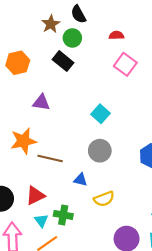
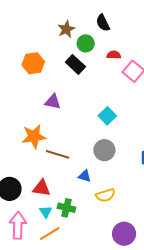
black semicircle: (78, 14) -> (103, 23), moved
red semicircle: (116, 35) -> (114, 55), moved
red triangle: (35, 196) -> (42, 188), turned 30

